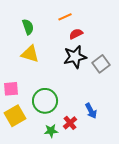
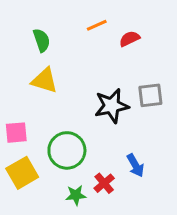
red semicircle: (76, 34) -> (129, 39), moved
black star: (75, 57) -> (112, 106), moved
gray square: (101, 64) -> (150, 95), turned 30

